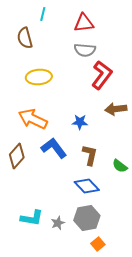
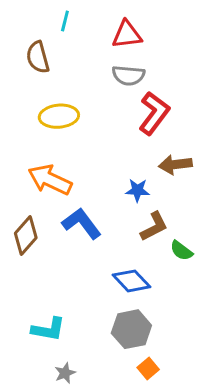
blue star: (80, 122) -> (138, 190), moved
brown L-shape: (90, 155) -> (154, 226), moved, turned 50
gray star: (58, 223) -> (65, 373), moved

